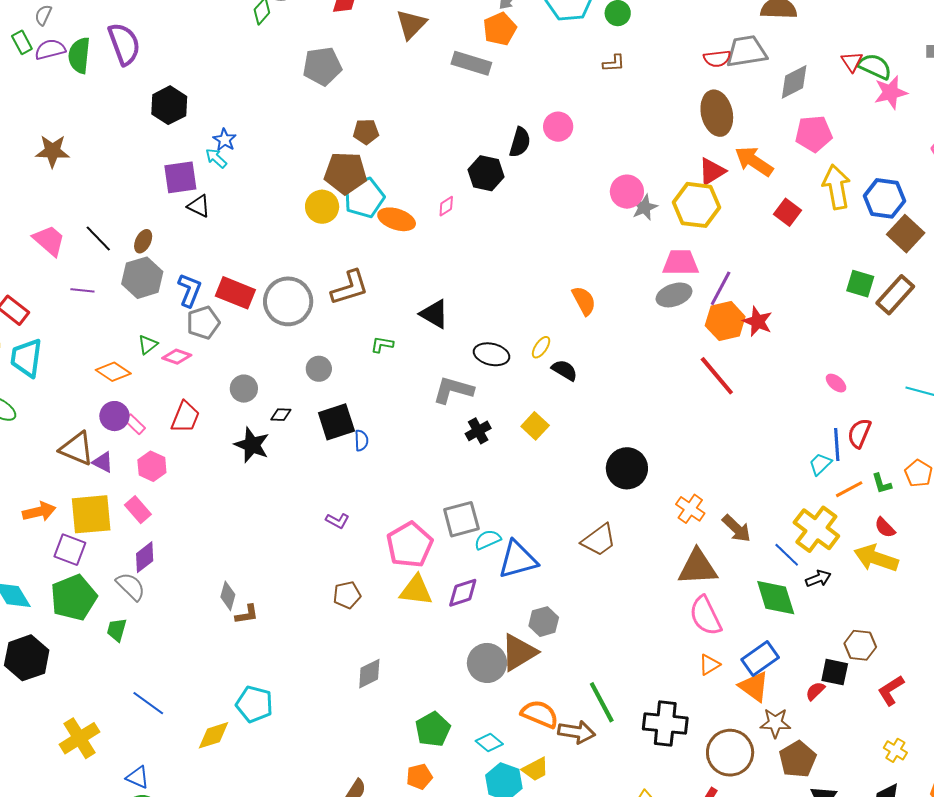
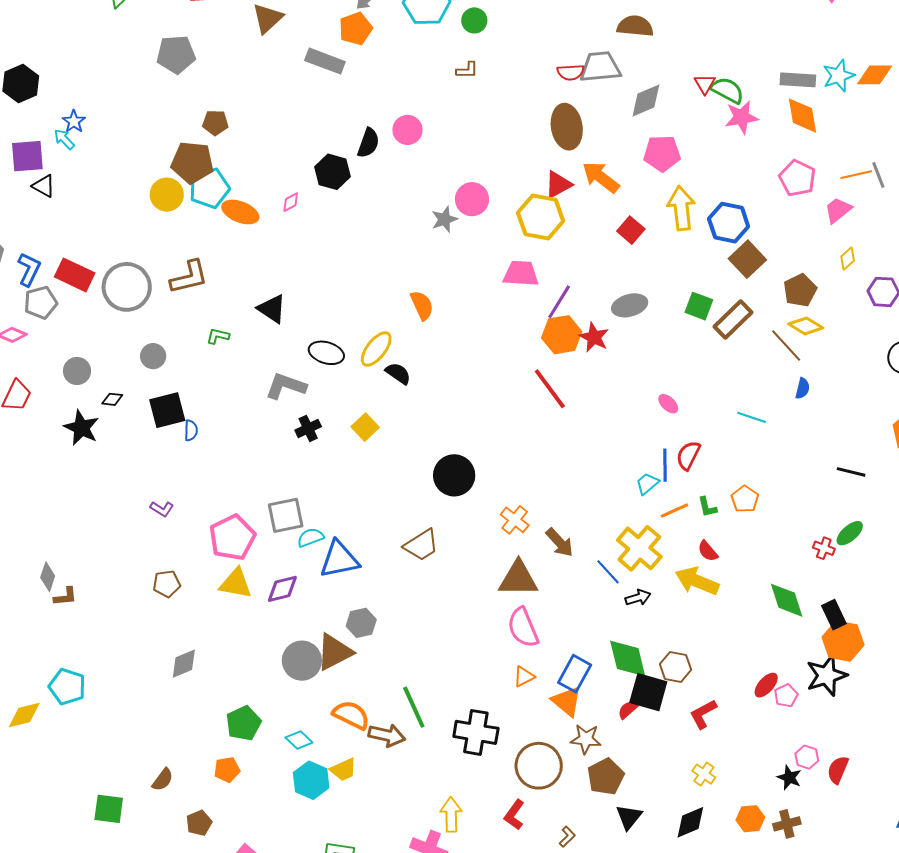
gray star: (644, 207) -> (444, 219), moved
gray ellipse: (674, 295) -> (630, 305), moved
yellow ellipse: (541, 347) -> (376, 349), size x1.6
green diamond: (776, 598) -> (628, 659), moved
blue rectangle: (760, 658) -> (575, 674), turned -30
black square: (835, 672) -> (648, 692), size x1.4

